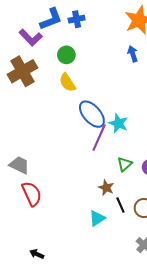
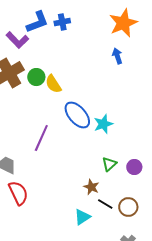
green circle: (66, 55) -> (36, 77), moved
cyan star: (118, 123) -> (103, 124), turned 30
purple line: (99, 138) -> (41, 138), moved
black line: (120, 205) -> (105, 204), turned -35

